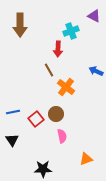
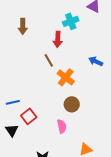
brown arrow: (20, 25) -> (23, 26), moved, size x0.7
brown circle: (56, 114) -> (72, 104), moved
red square: (36, 119) -> (29, 116), moved

